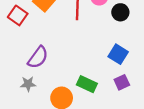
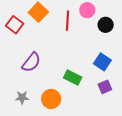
gray star: (28, 84) -> (22, 98), moved
green rectangle: (87, 84) -> (73, 77), moved

